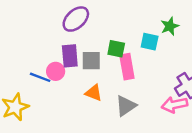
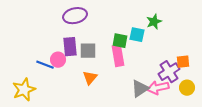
purple ellipse: (76, 19) -> (75, 16), turned 30
green square: (116, 49) -> (120, 41), moved
orange triangle: (94, 93) -> (90, 78), turned 49
gray triangle: (126, 106) -> (140, 89), moved

